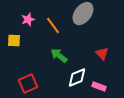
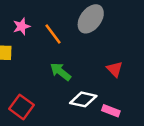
white diamond: (77, 78) -> (83, 99), turned 35
red square: (28, 84) -> (22, 107), turned -30

